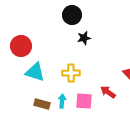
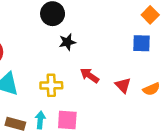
red arrow: (108, 92) -> (90, 75), moved

